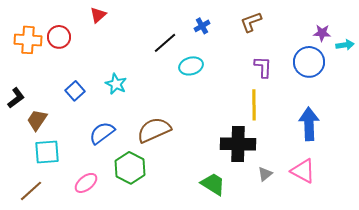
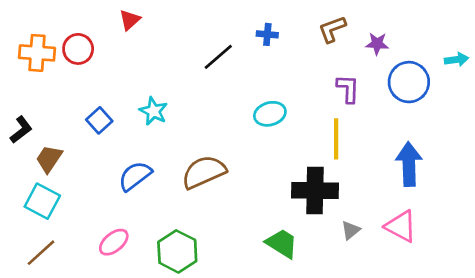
blue cross: (202, 26) -> (267, 34), turned 35
purple star: (322, 33) -> (377, 44), moved
cyan ellipse: (191, 66) -> (270, 114), moved
cyan square: (47, 152) -> (42, 201), moved, turned 32
green hexagon: (130, 168) -> (177, 251), moved

